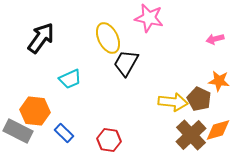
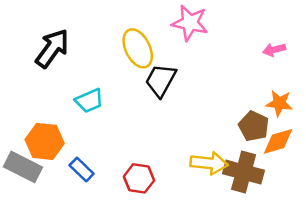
yellow arrow: (173, 102) -> (209, 163), moved
orange diamond: (218, 130) -> (278, 141), moved
brown cross: (191, 135) -> (244, 172), turned -32

